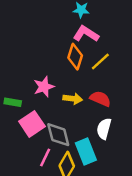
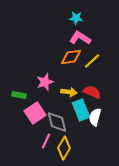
orange diamond: (75, 57) -> (71, 57), turned 65
cyan rectangle: (86, 151) -> (81, 110), moved

